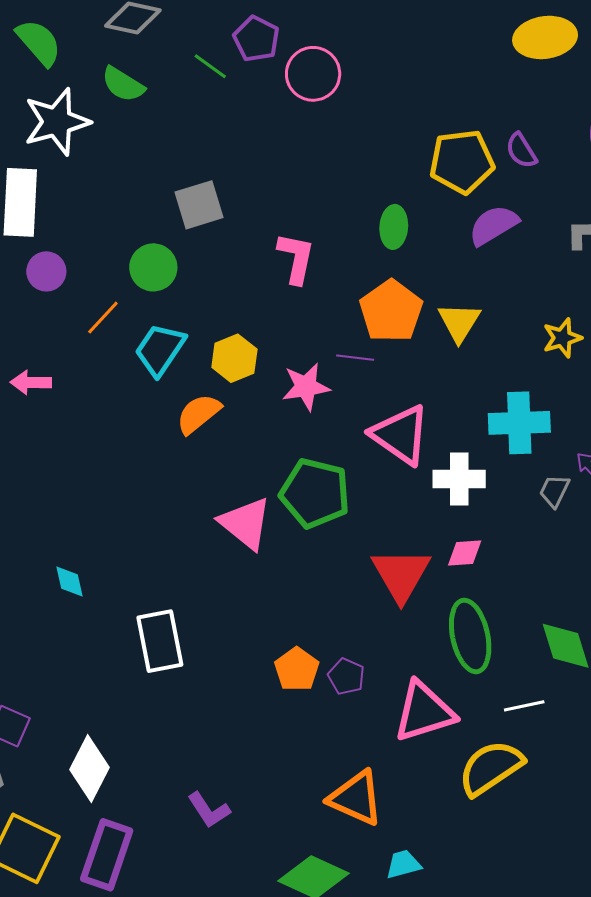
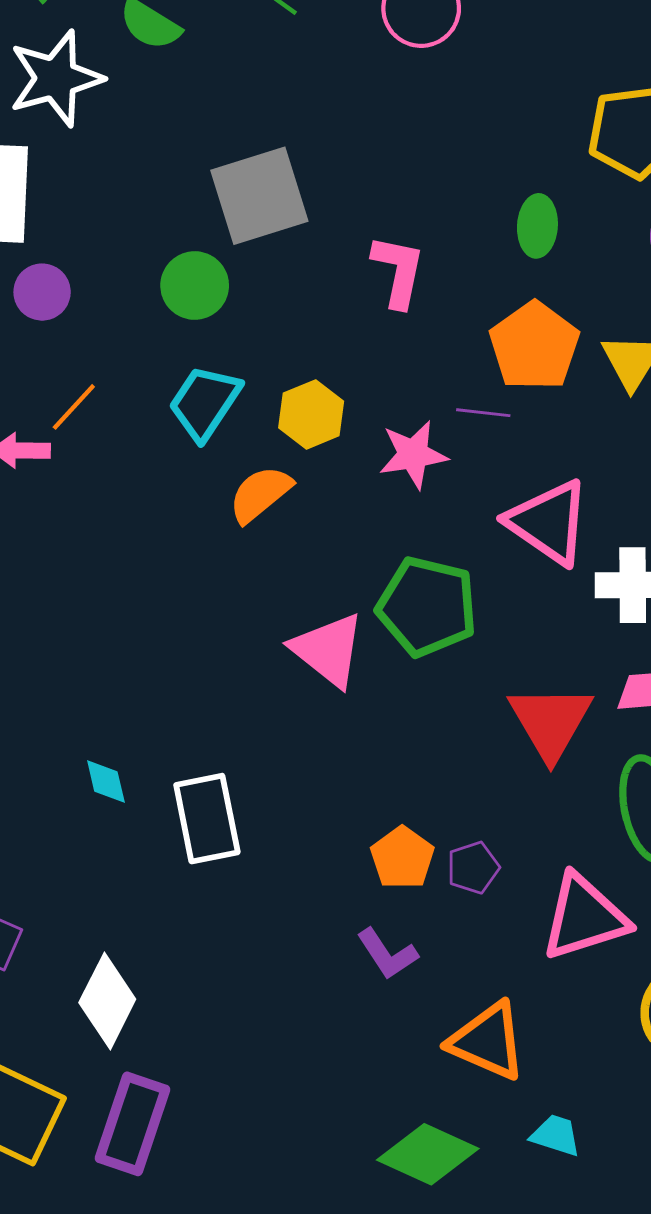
gray square: (199, 205) -> (259, 196), size x1.4
orange line: (103, 318) -> (74, 407), moved
cyan diamond: (70, 581) -> (106, 781), moved
purple pentagon: (346, 676) -> (473, 868), turned 30
purple L-shape: (209, 810) -> (387, 954), moved
cyan trapezoid: (403, 864) -> (556, 1135), turned 33

